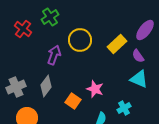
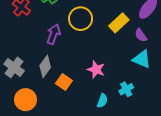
gray cross: (16, 87) -> (14, 67), turned -30
orange square: (73, 101) -> (64, 82), moved

